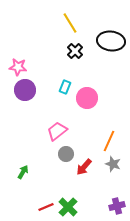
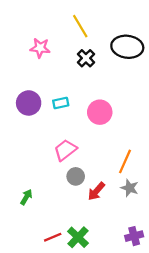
pink star: (18, 67) -> (40, 48), moved
cyan rectangle: (65, 87) -> (61, 103), moved, turned 56

